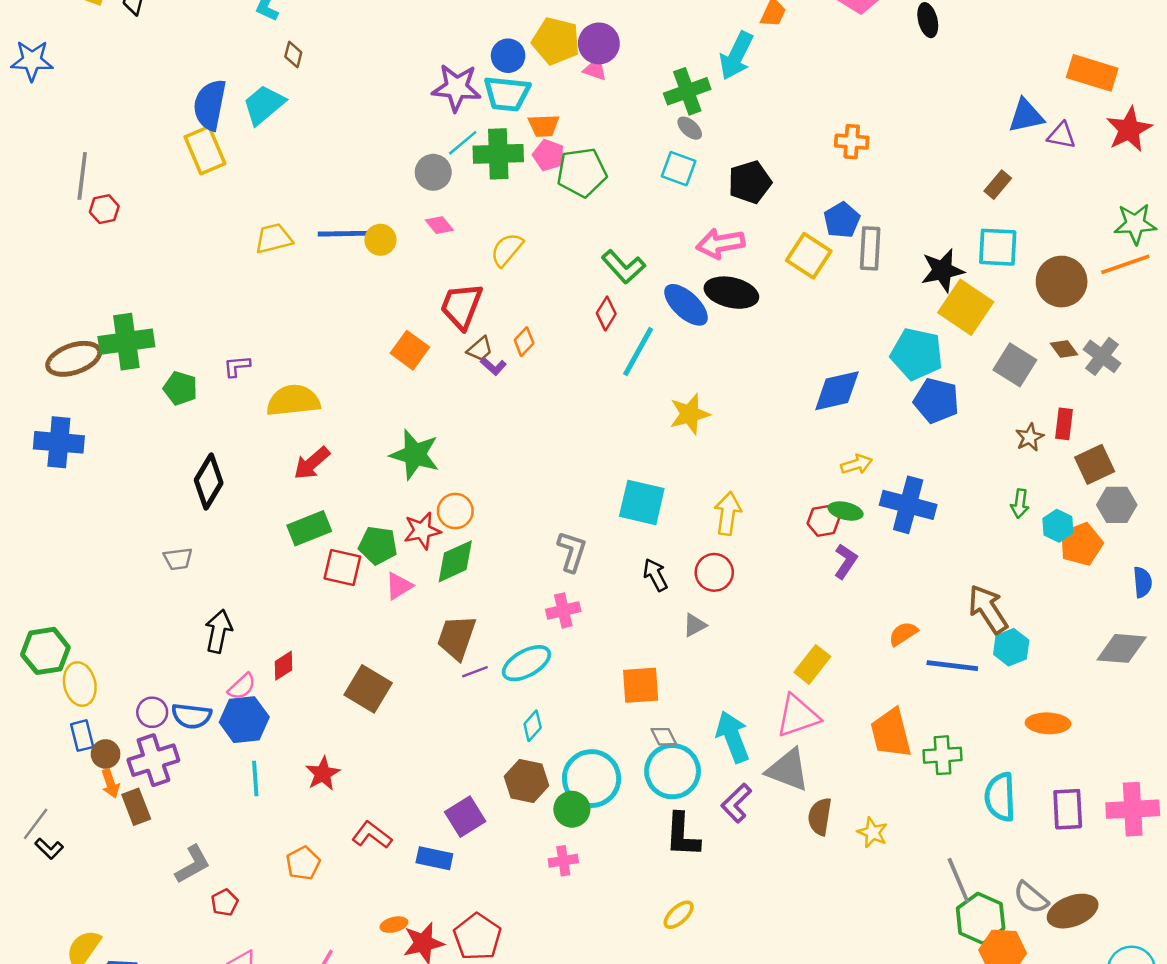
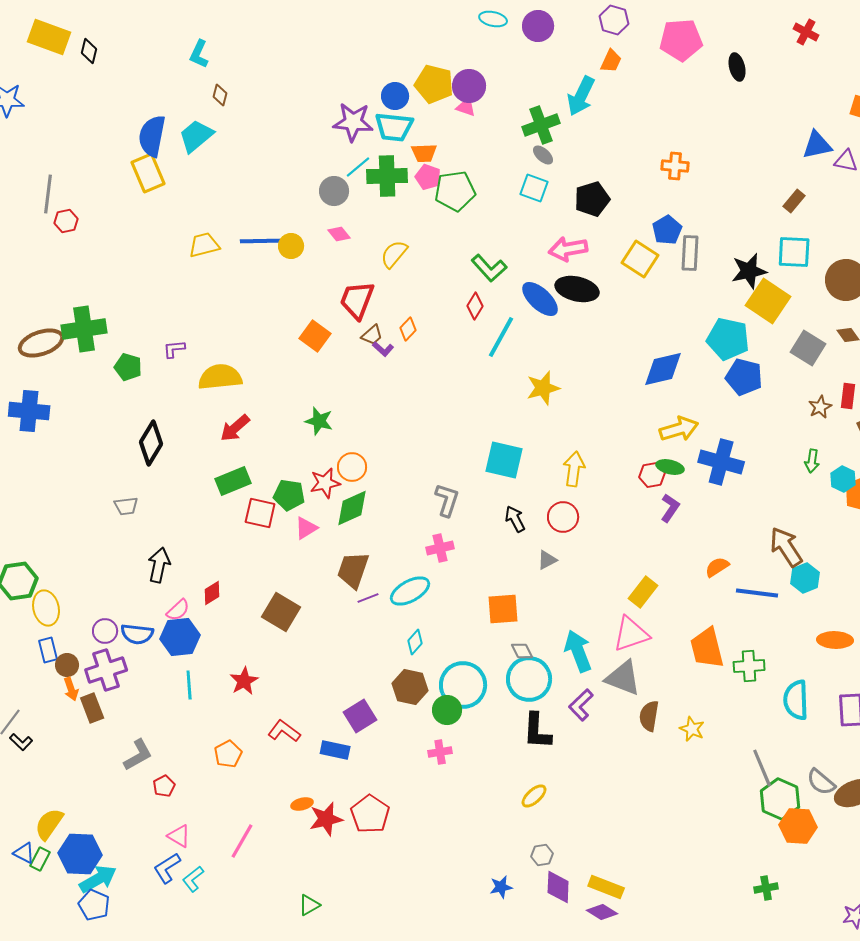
green star: (415, 455) -> (319, 421), size x0.7
yellow arrow: (857, 464) -> (679, 429), size x1.5

